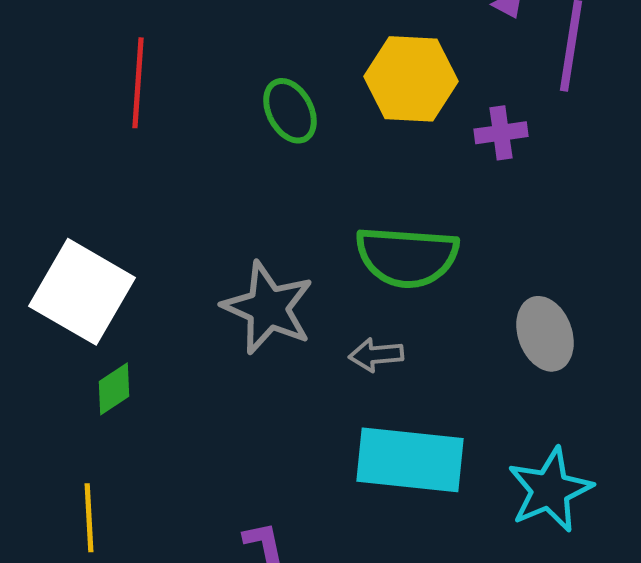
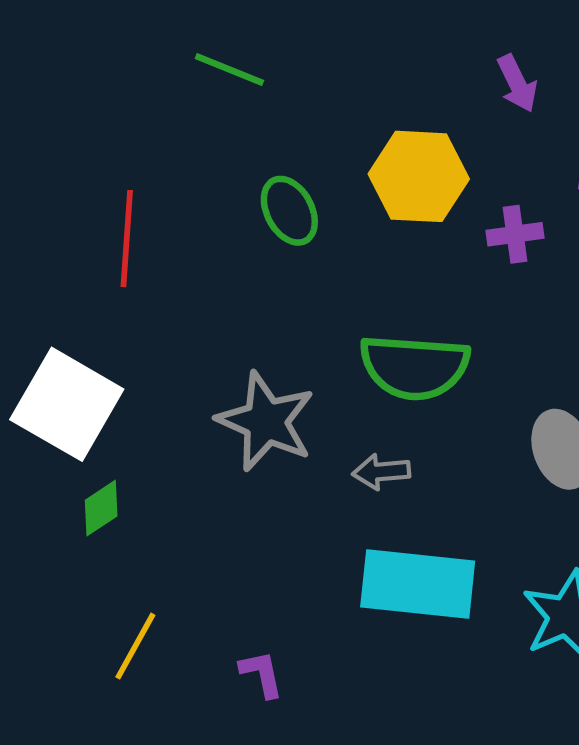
red line: (138, 83) -> (127, 239), moved
yellow line: (89, 518) -> (135, 646), moved, turned 32

